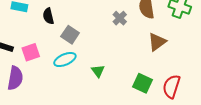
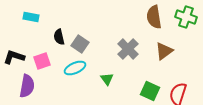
black semicircle: (48, 16) -> (59, 37), moved
gray cross: (120, 18) -> (128, 49), moved, size x1.5

